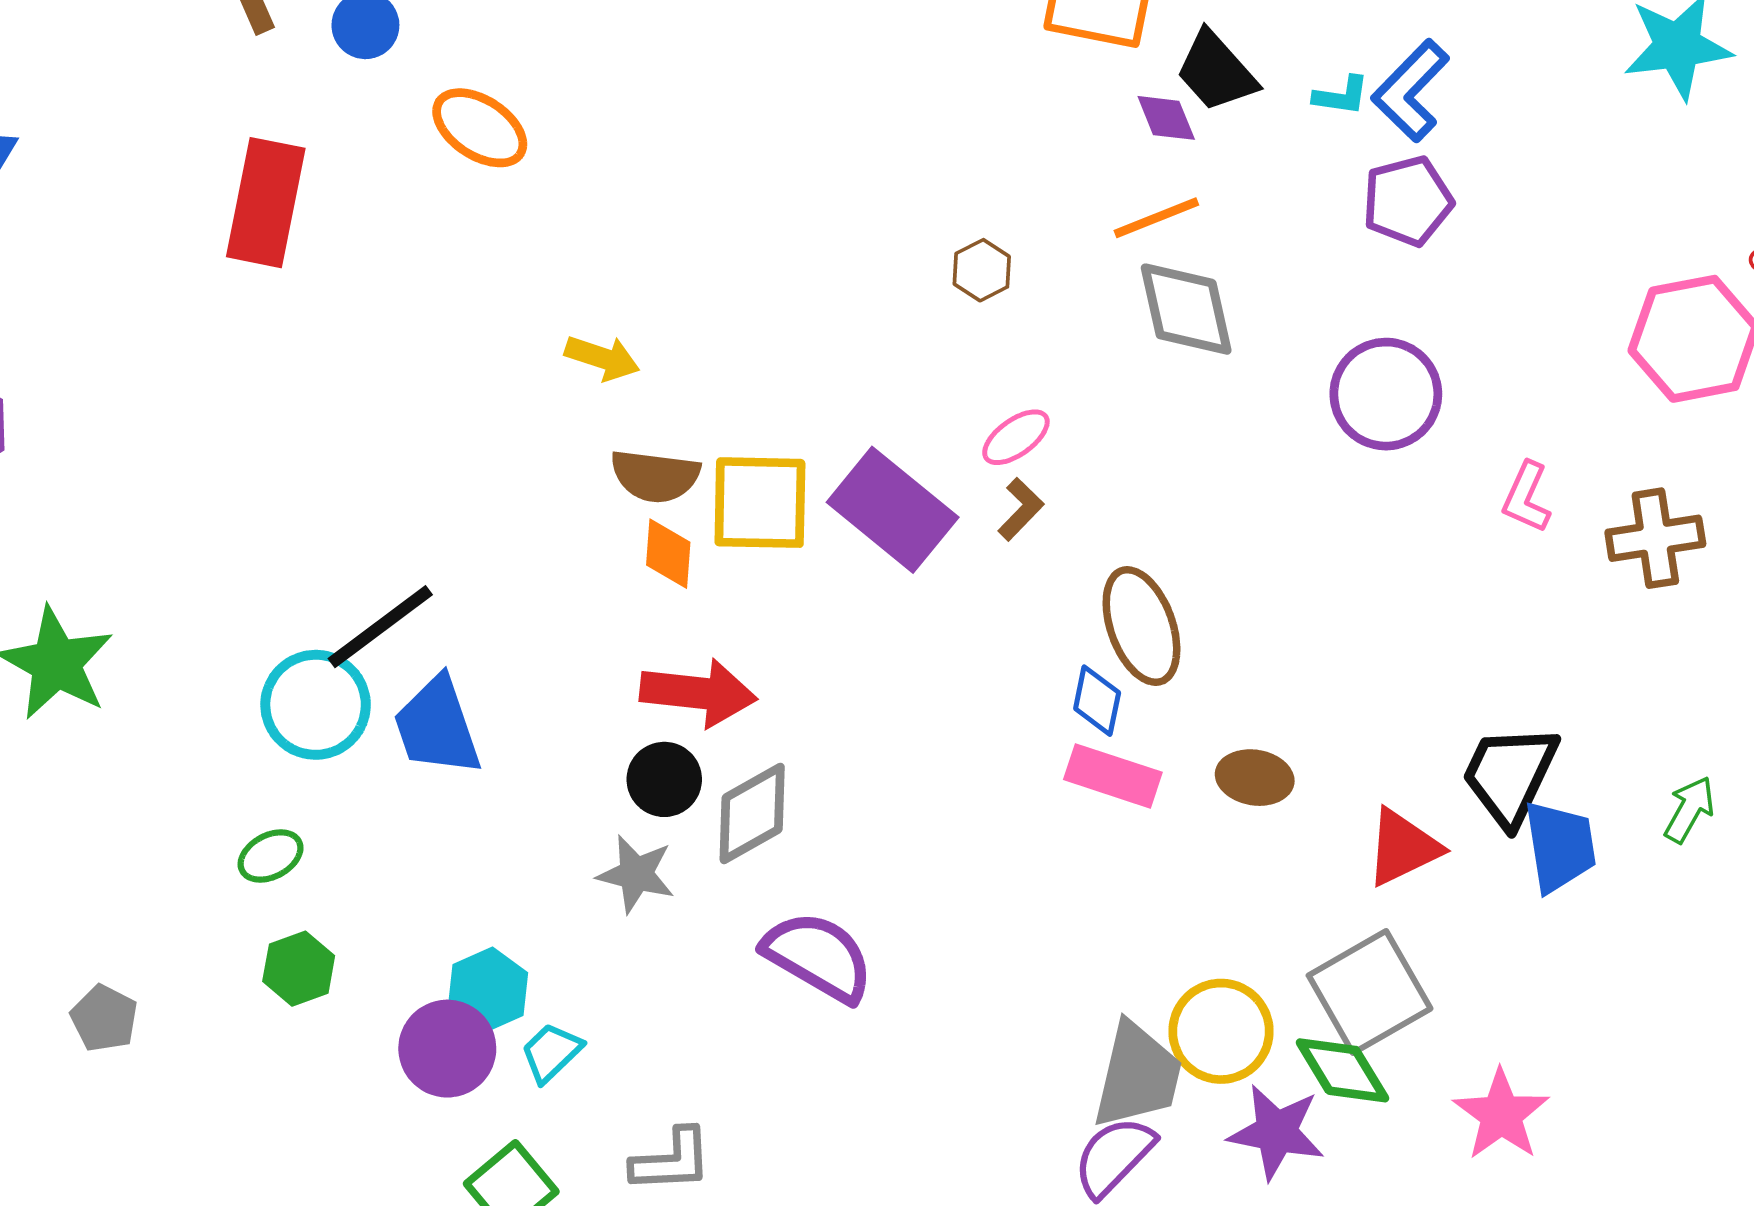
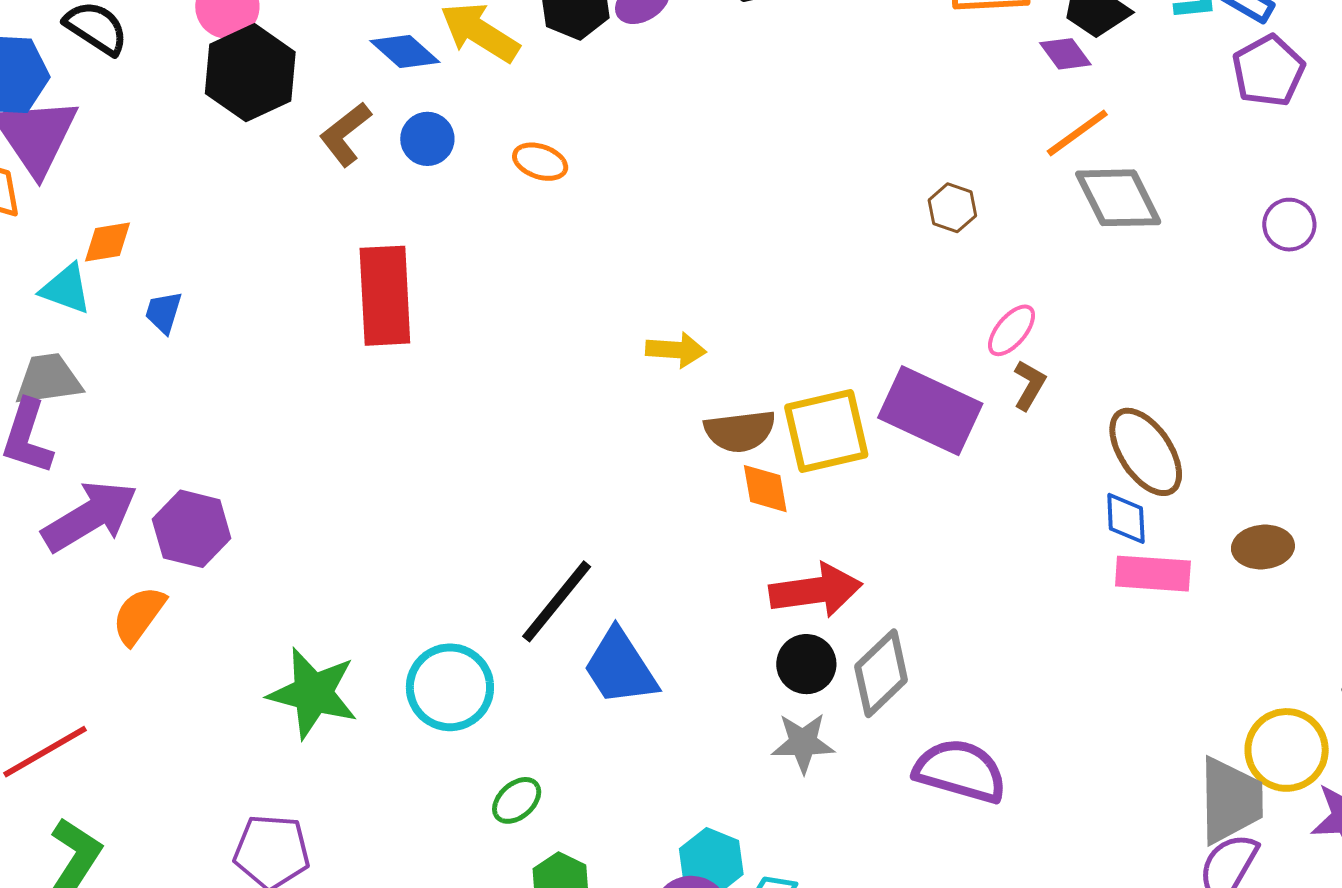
orange ellipse: (480, 128) -> (540, 162), moved, size x0.7
purple circle: (1386, 394) -> (1289, 225), size x0.6
cyan circle: (316, 705) -> (450, 687), moved

